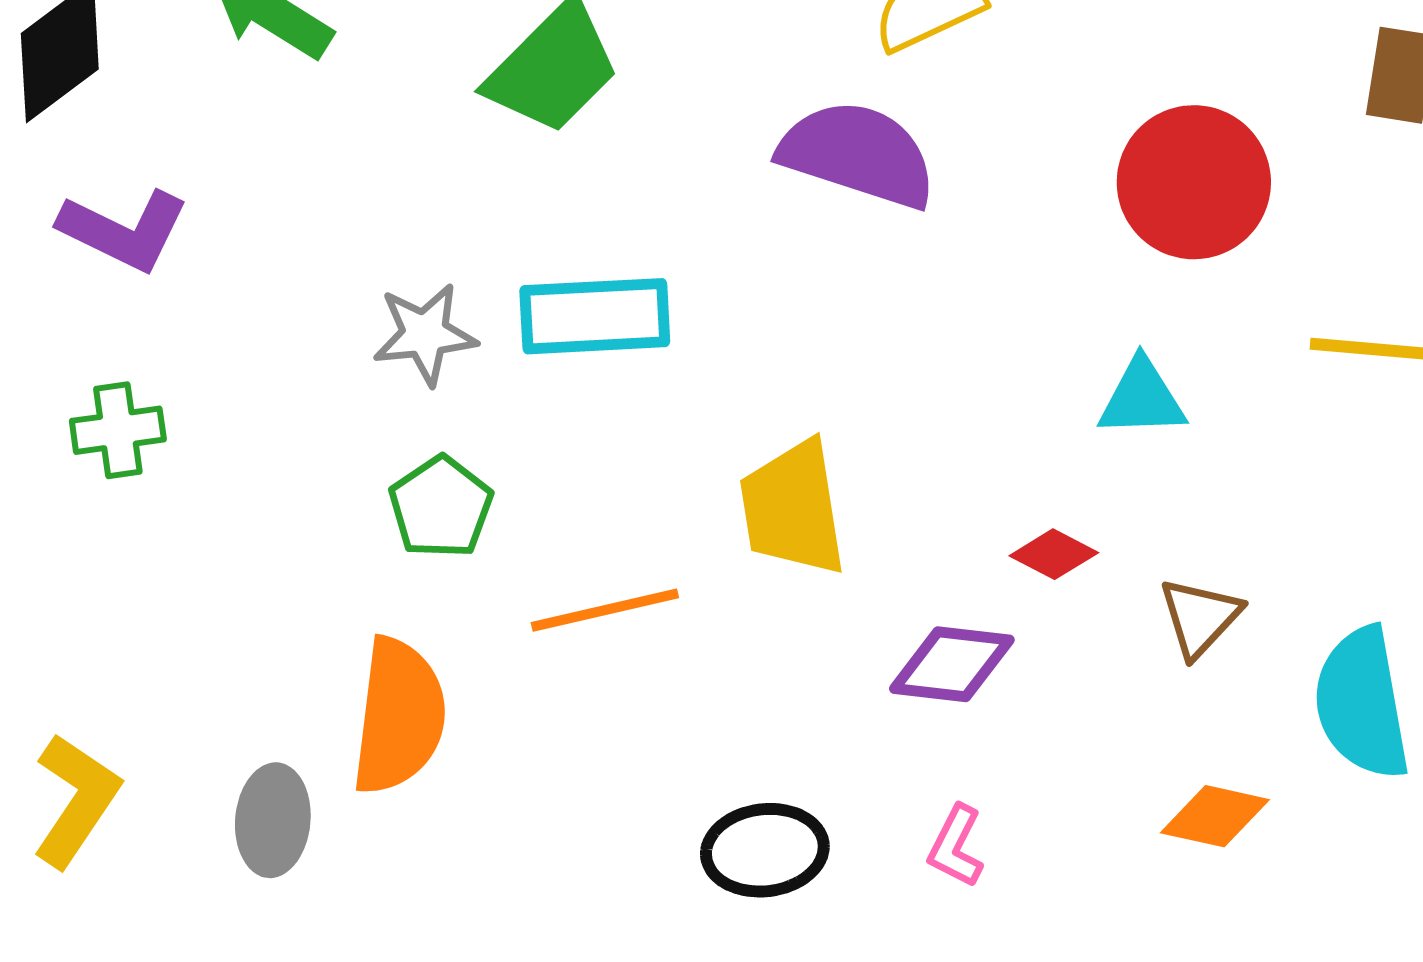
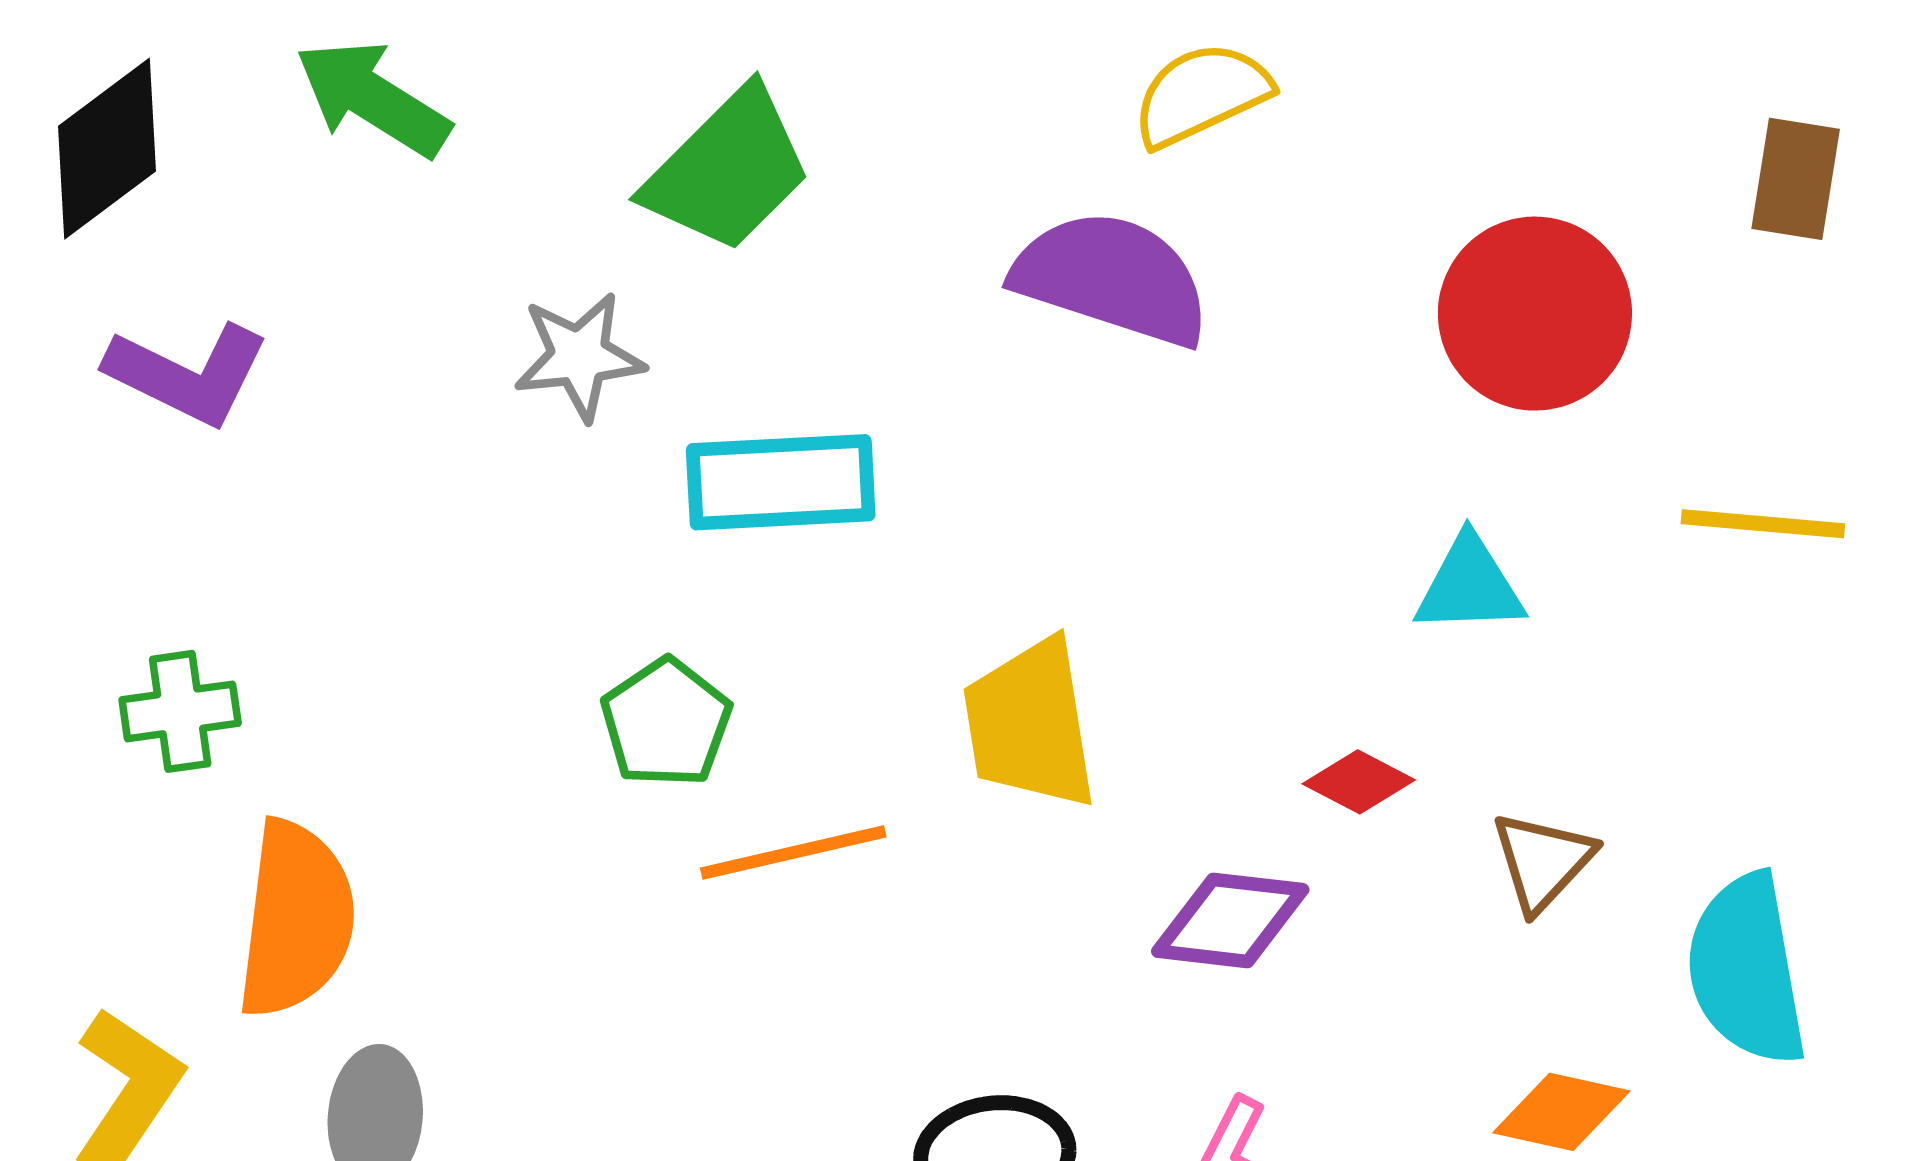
gray star: (425, 334) -> (579, 356), moved
green cross: (118, 430) -> (180, 711), moved
green pentagon: (441, 507) -> (666, 723), moved
orange semicircle: (399, 716) -> (296, 919), moved

